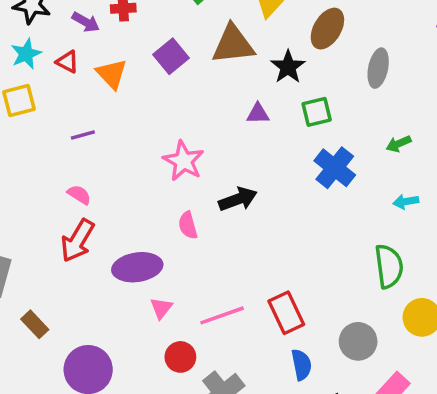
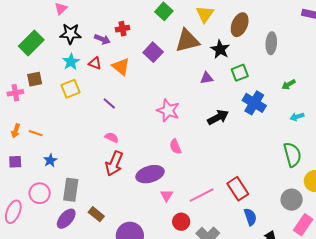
purple line: (83, 135) -> (109, 103), turned 64
black arrow: (238, 199) -> (218, 117), moved
gray circle: (358, 341) -> (292, 200), moved

